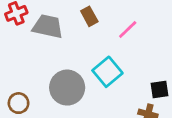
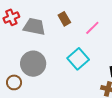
gray circle: (67, 88) -> (33, 64), moved

